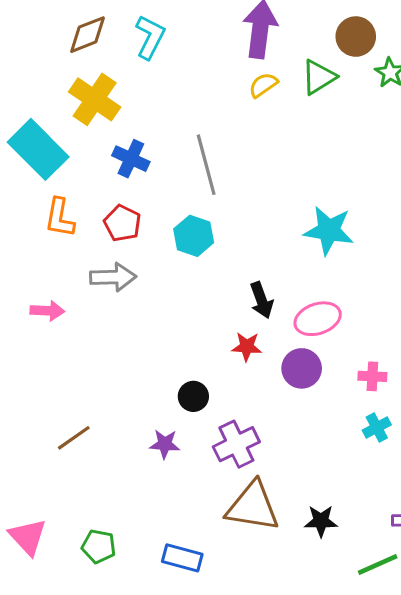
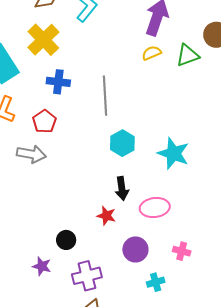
blue cross: (131, 159) -> (58, 82), turned -30
cyan hexagon: (194, 236) -> (122, 143), moved
purple circle: (302, 368) -> (135, 249), moved
cyan cross: (377, 427) -> (156, 282), moved

